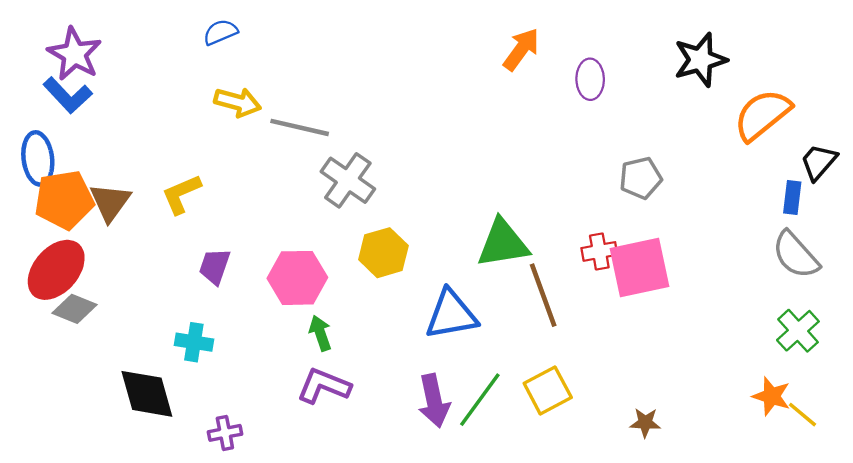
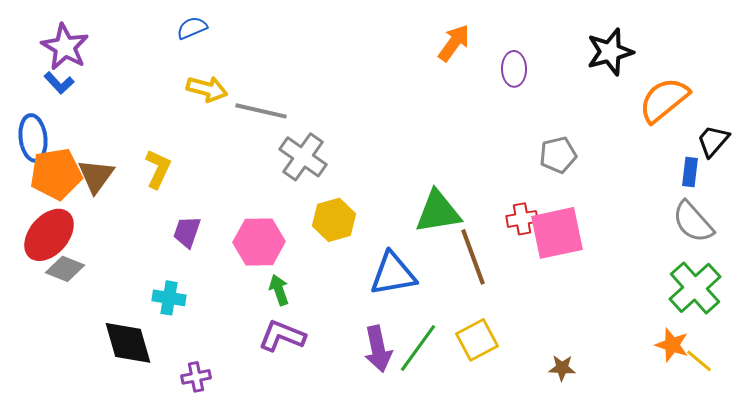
blue L-shape: (68, 95) -> (59, 83), size x0.7
yellow L-shape: (181, 194) -> (158, 169), turned 138
green cross: (798, 331) -> (695, 288), size x1.4

